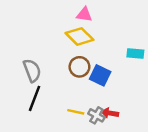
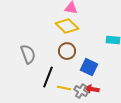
blue square: (100, 75) -> (89, 67), moved
black line: (34, 98) -> (48, 77), moved

